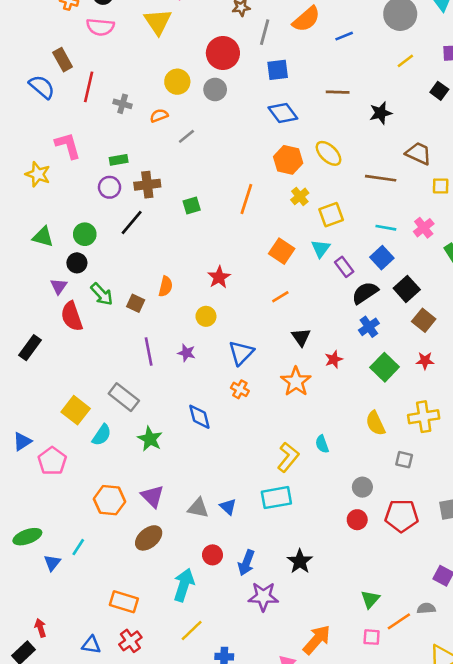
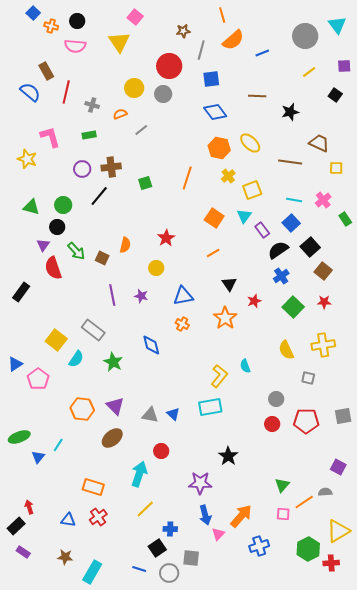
green rectangle: (119, 160) -> (89, 135), moved
blue triangle: (241, 353) -> (183, 296), turned 35
blue arrow: (246, 563) -> (205, 515), moved, turned -36

